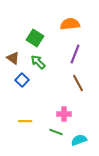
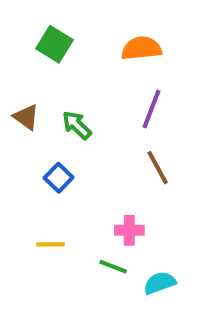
green square: (35, 38) -> (55, 44), moved
blue square: (22, 80) -> (59, 178), moved

